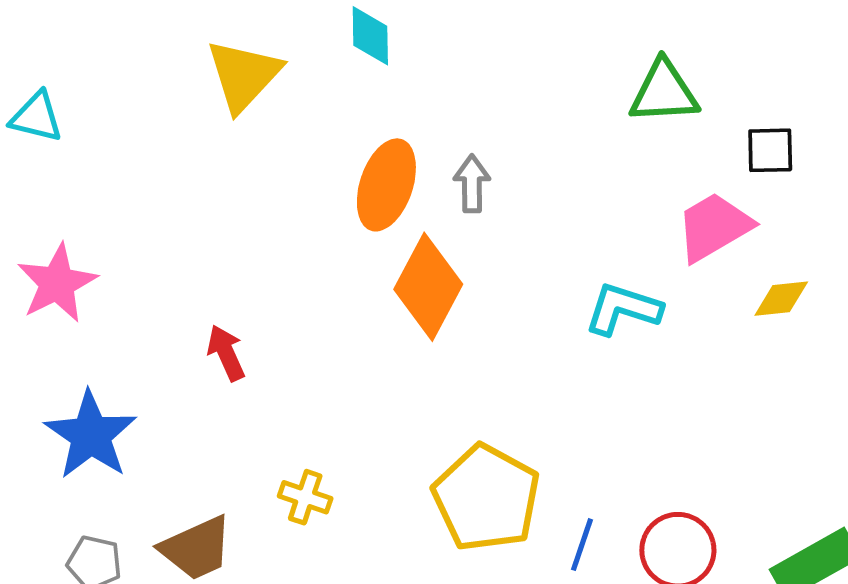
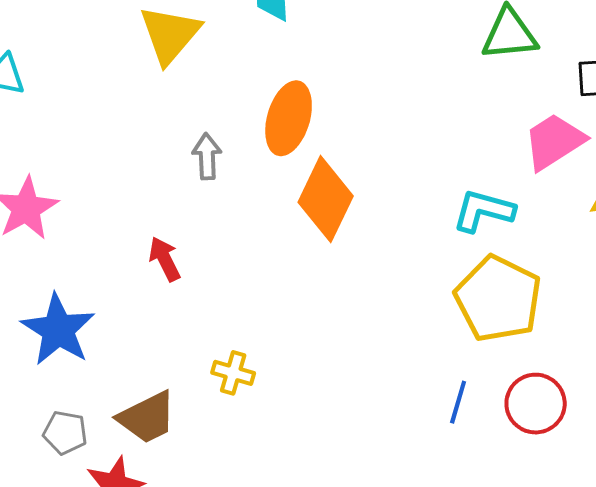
gray arrow: (472, 184) -> (207, 156), moved
yellow pentagon: (486, 498) -> (498, 299), moved

